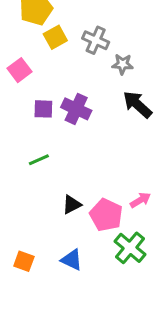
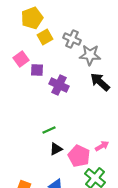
gray star: (123, 64) -> (90, 55), size x1.5
purple square: (43, 109) -> (37, 70), moved
green line: (39, 160) -> (49, 130), moved

